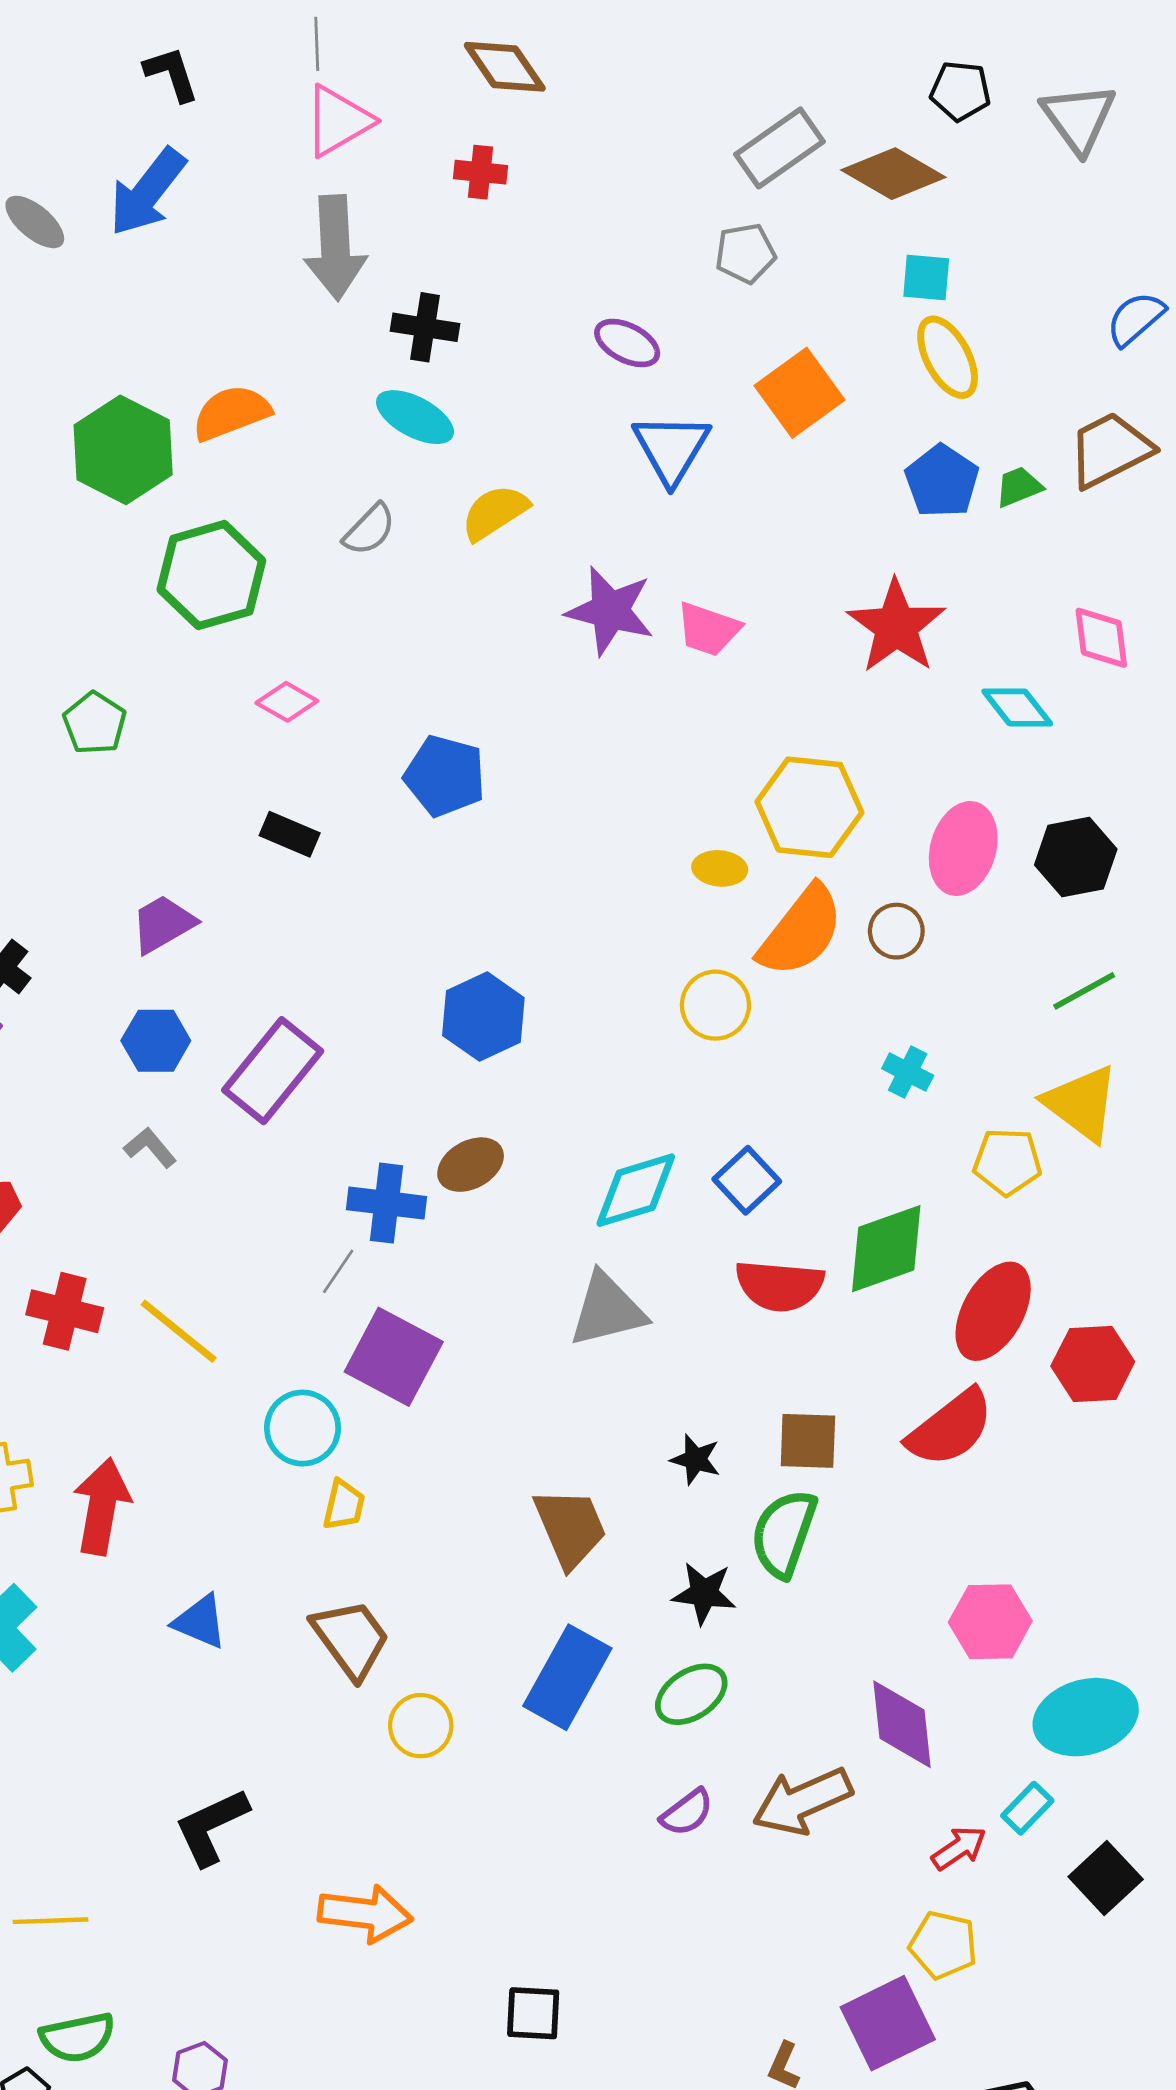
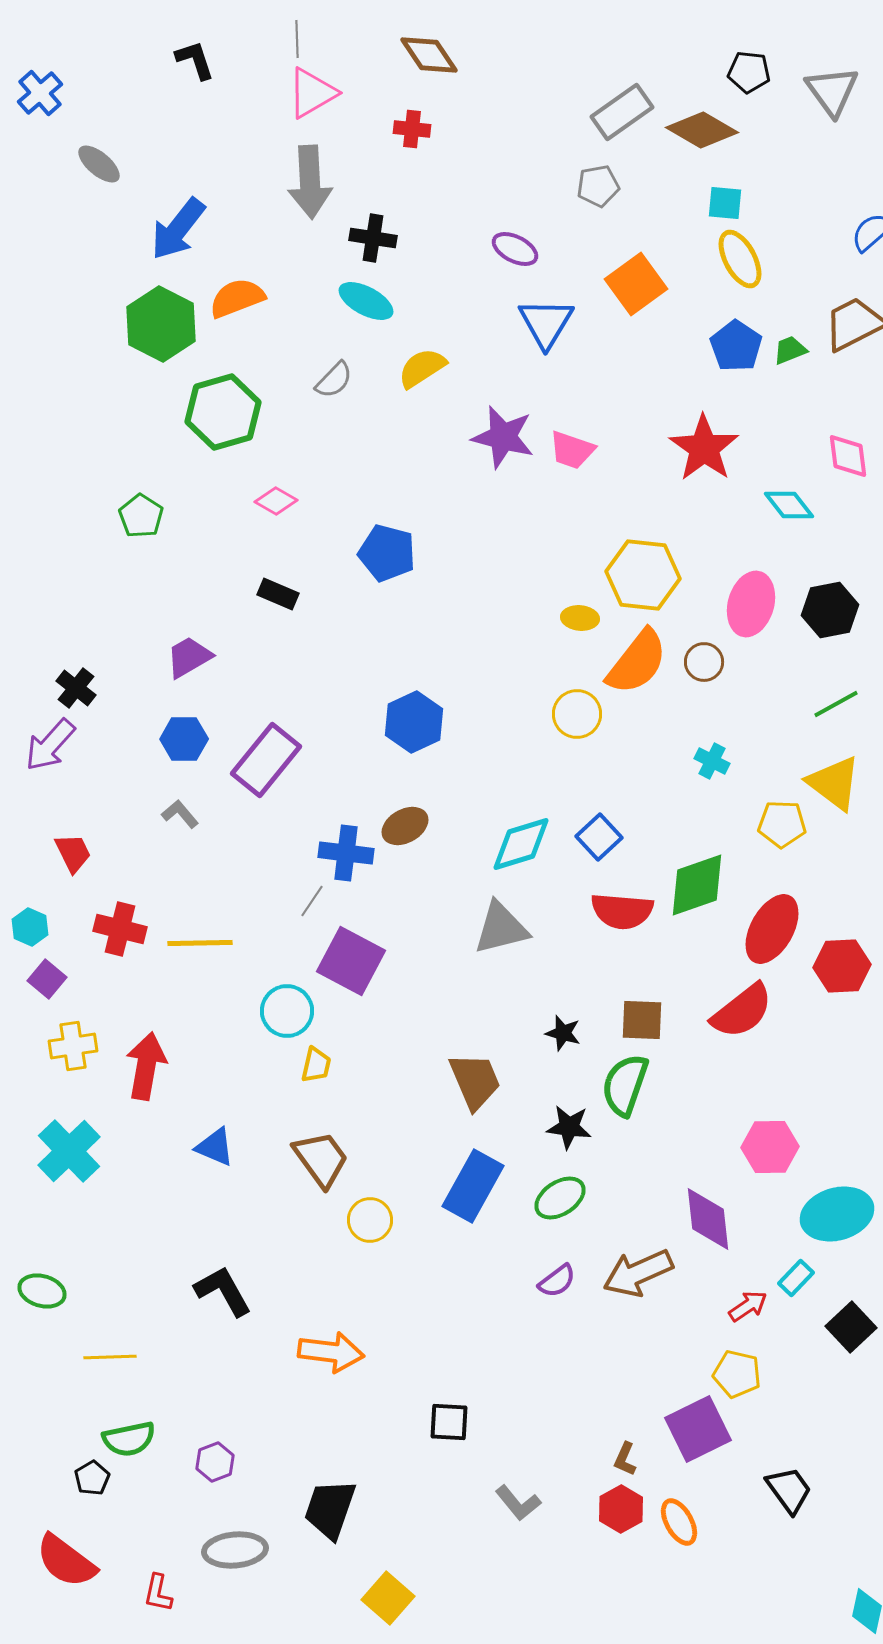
blue arrow: (147, 192) -> (178, 229), moved
yellow line: (179, 1331) -> (200, 943), turned -40
black L-shape: (211, 1827) -> (223, 1291), turned 86

